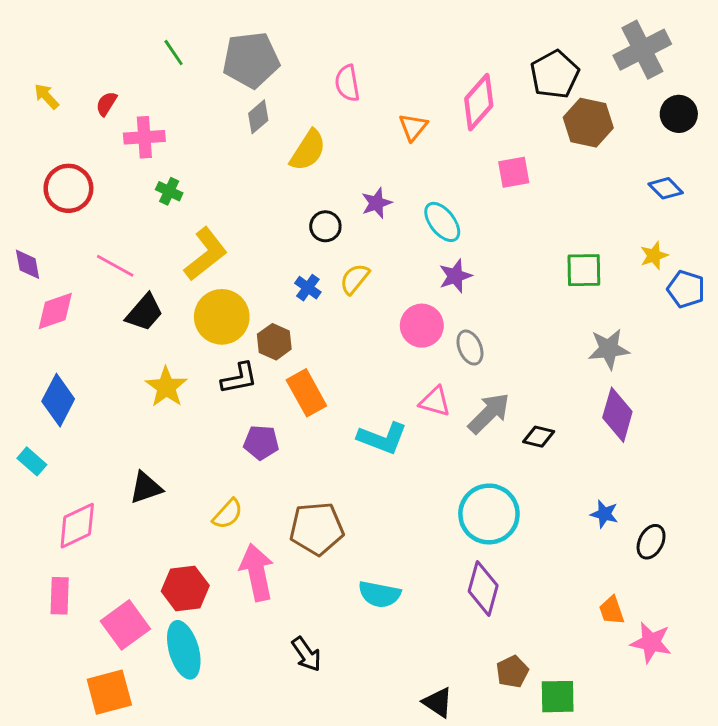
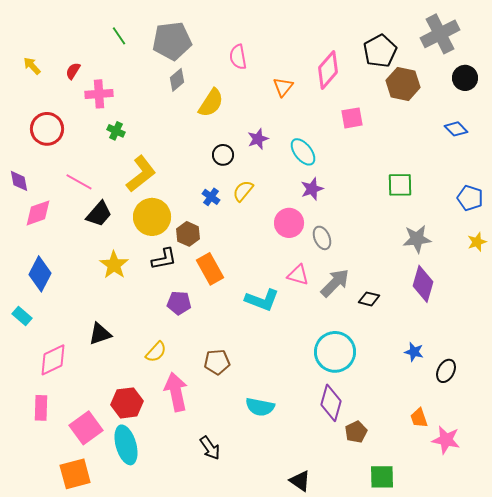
yellow star: (654, 256) -> (477, 242), moved
brown pentagon: (317, 529) -> (217, 362), size x0.7
brown pentagon: (512, 672) -> (356, 432), moved

